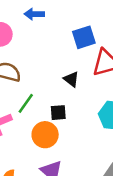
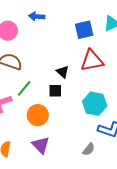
blue square: (84, 37) -> (84, 30), moved
black square: (58, 113) -> (55, 91), moved

